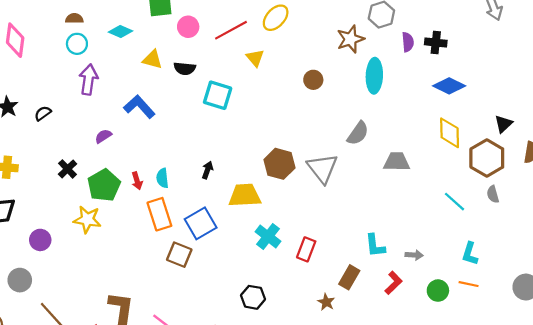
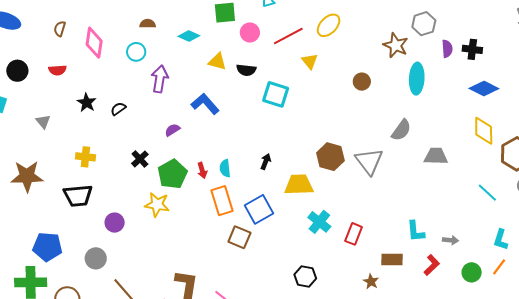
brown star: (350, 39) -> (396, 45), turned -30
cyan circle: (77, 44) -> (136, 52), moved
brown rectangle: (349, 277) -> (392, 260), turned 60
orange line: (469, 284) -> (499, 267), turned -66

